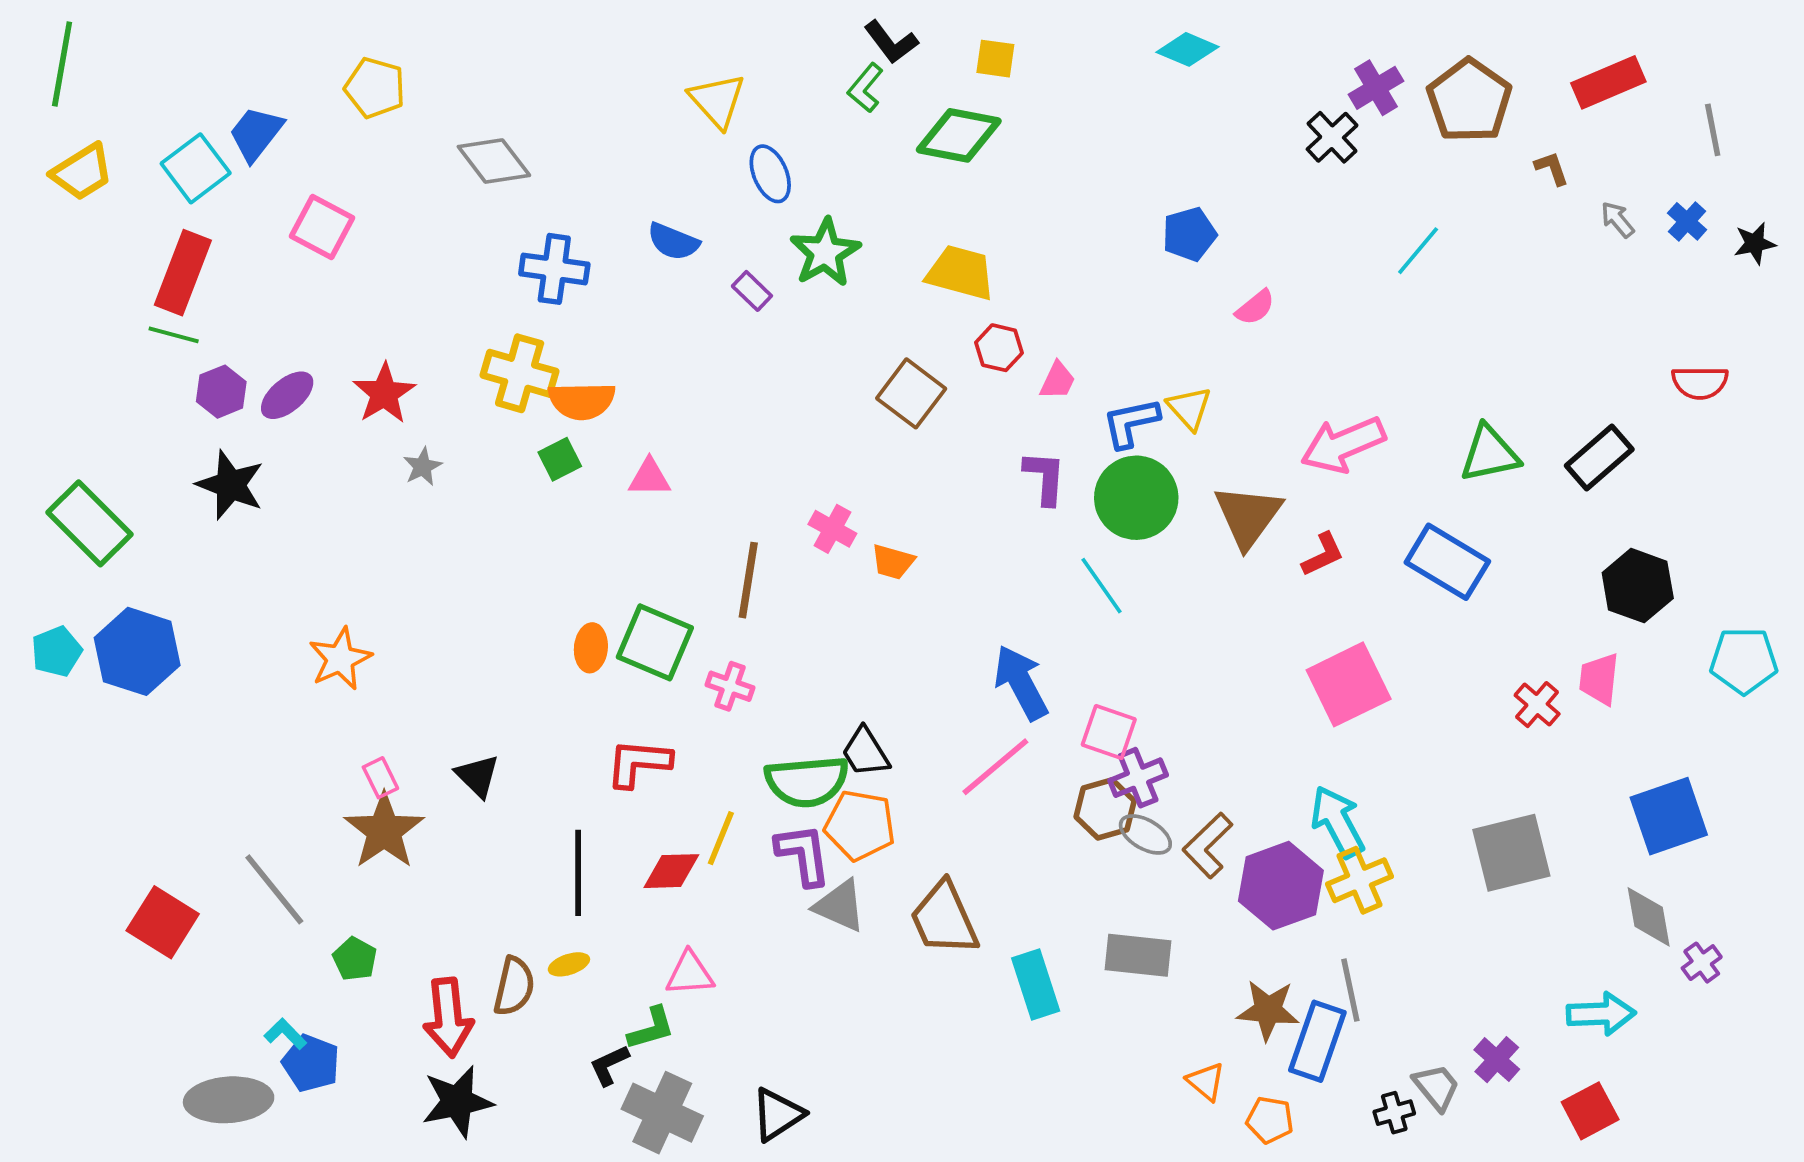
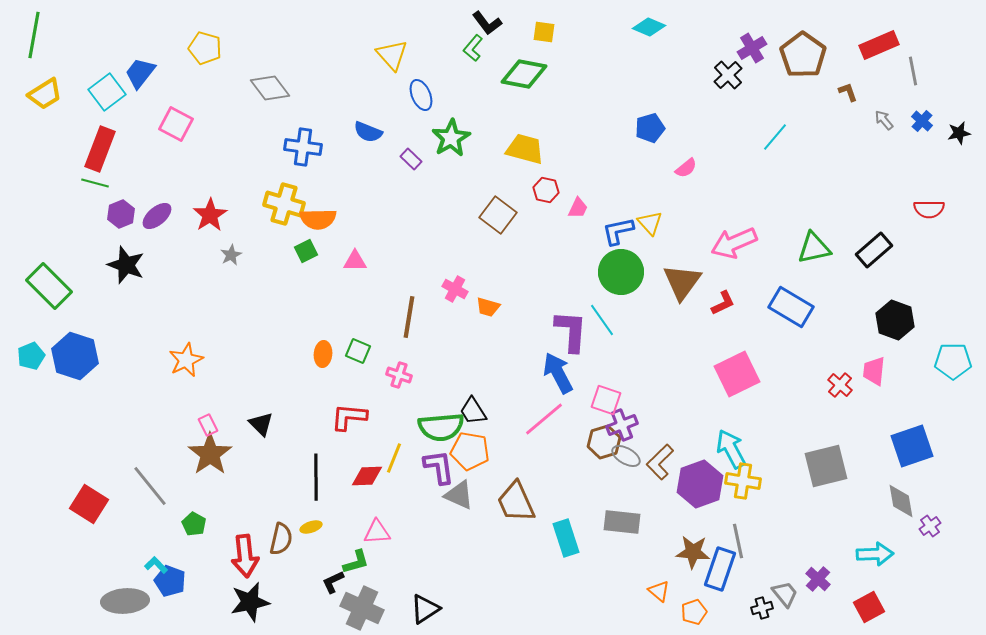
gray line: (1713, 130) -> (913, 71), moved
purple L-shape: (1045, 478) -> (571, 331), moved, size x1.4
green square: (655, 642) -> (358, 351), size x0.6
yellow cross: (1360, 880) -> (743, 481), turned 32
orange pentagon: (1270, 1120) -> (694, 612), turned -30

